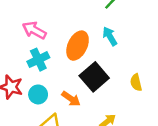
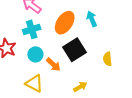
cyan circle: (38, 94) -> (35, 54), moved

